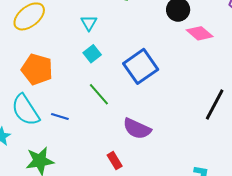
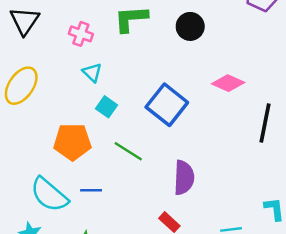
pink diamond: (200, 33) -> (228, 83), moved
orange pentagon: (37, 69) -> (72, 142), moved
purple semicircle: (137, 129) -> (184, 178), turned -96

